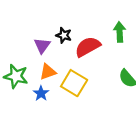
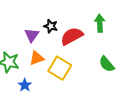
blue star: (41, 93) -> (25, 85), moved

